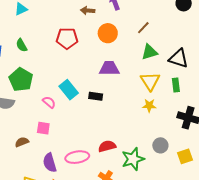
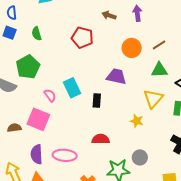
orange circle: (108, 33) -> (132, 48), moved
black rectangle: (96, 96) -> (97, 100), turned 72
yellow star: (149, 106) -> (137, 121), moved
pink square: (43, 128) -> (38, 119), size x1.6
gray circle: (160, 145) -> (140, 157), moved
red semicircle: (107, 146) -> (101, 139), moved

